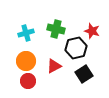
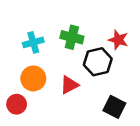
black square: (84, 74) -> (114, 107), moved, turned -30
red circle: (28, 81) -> (17, 104), moved

